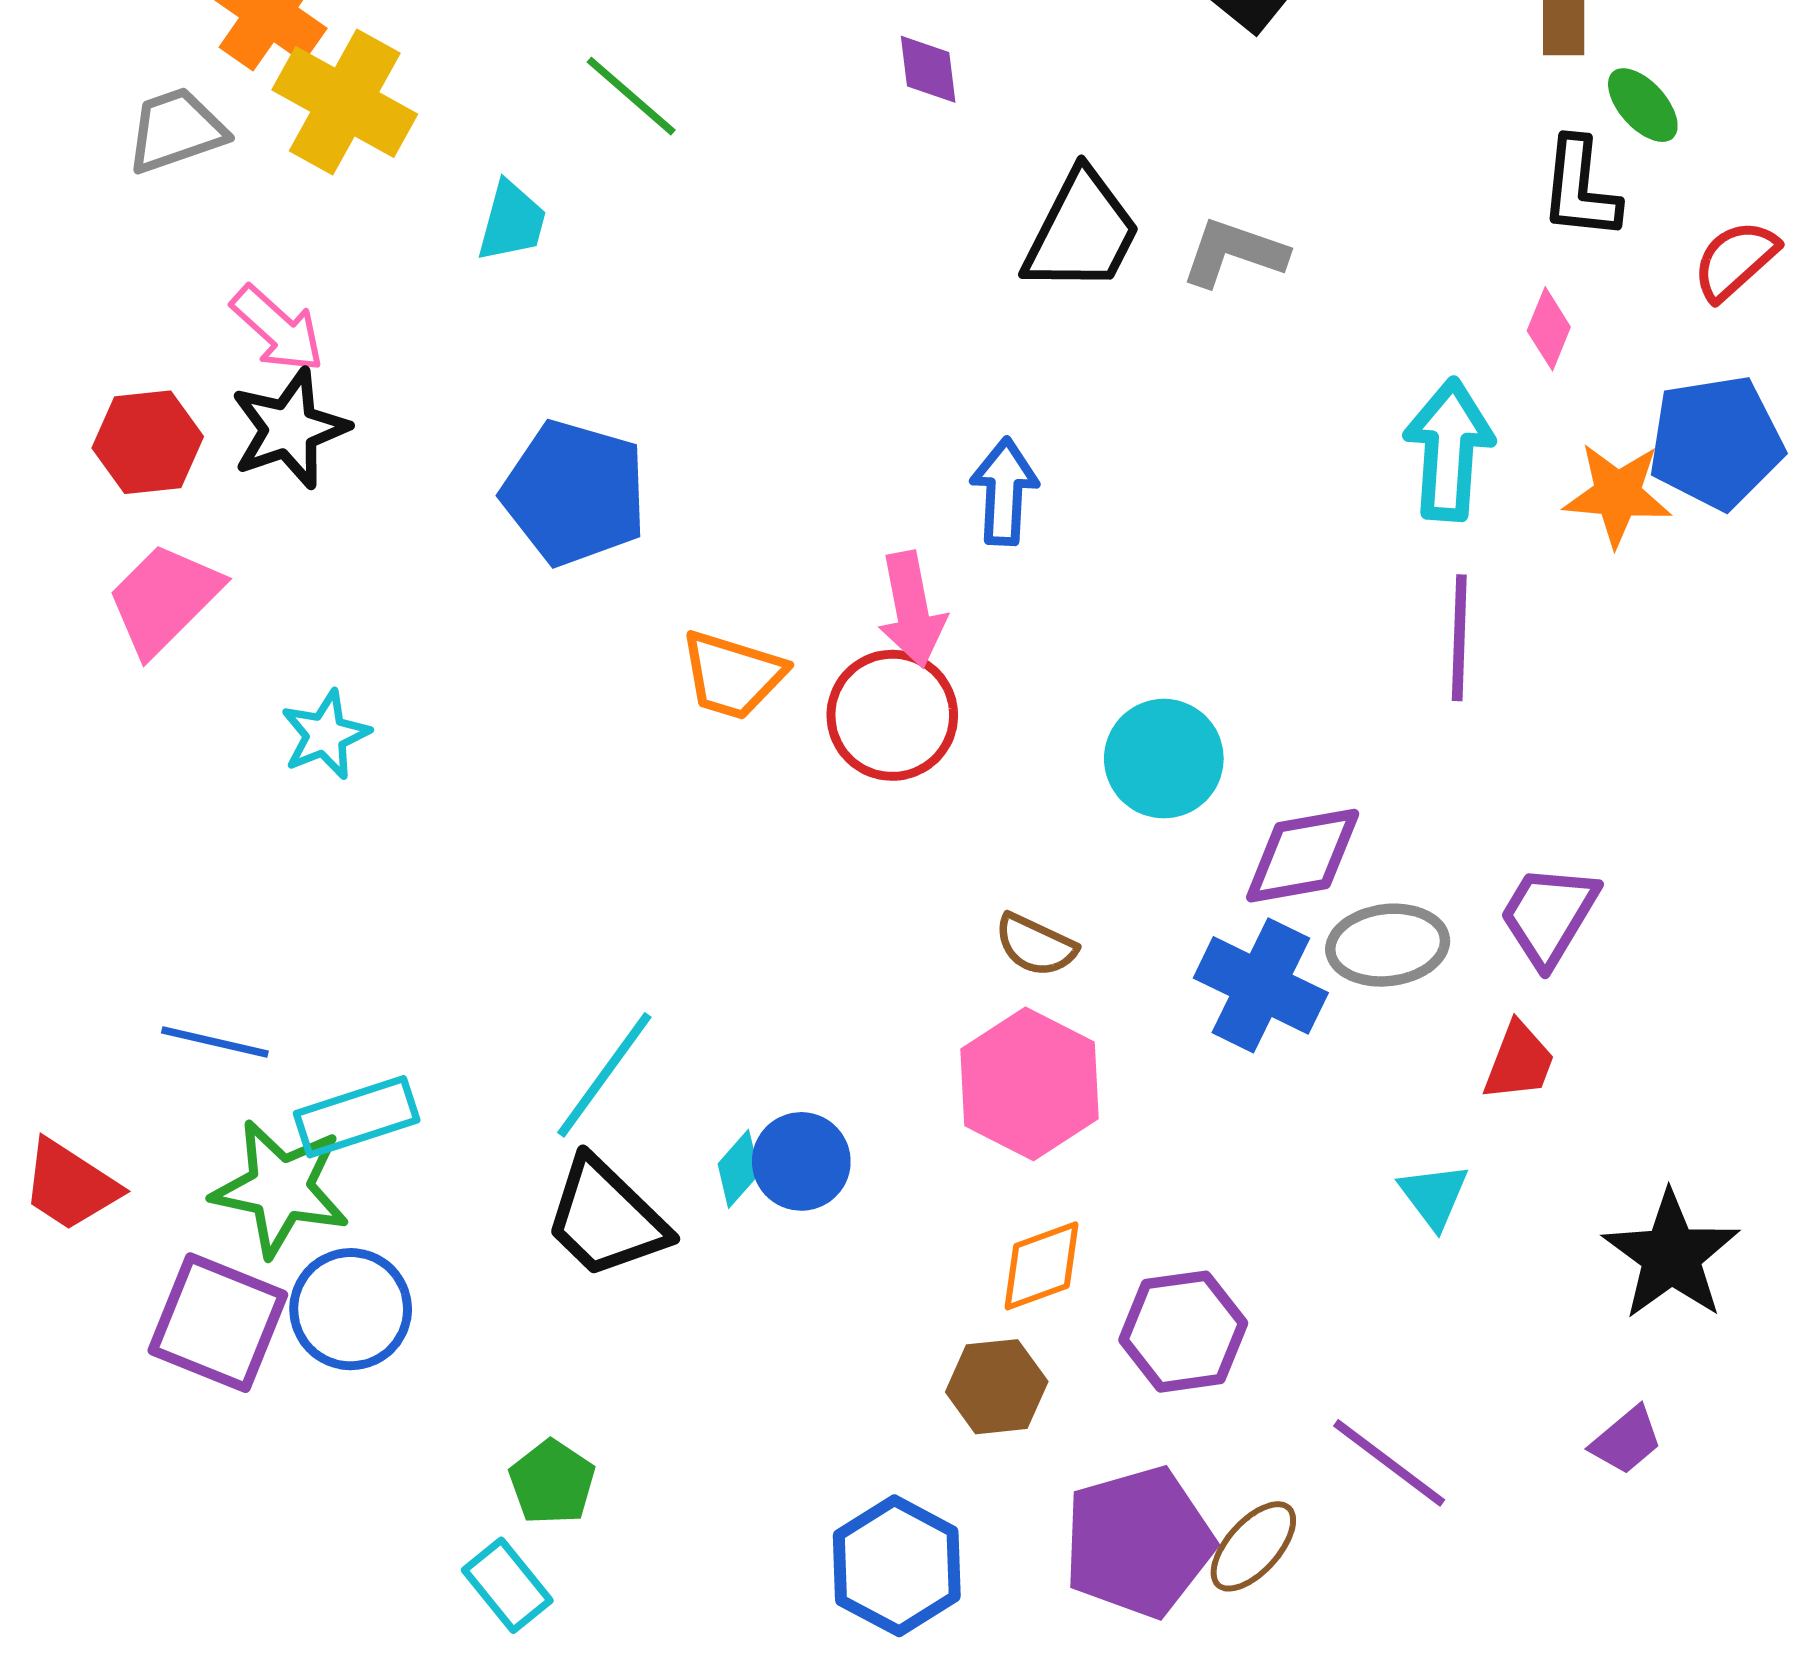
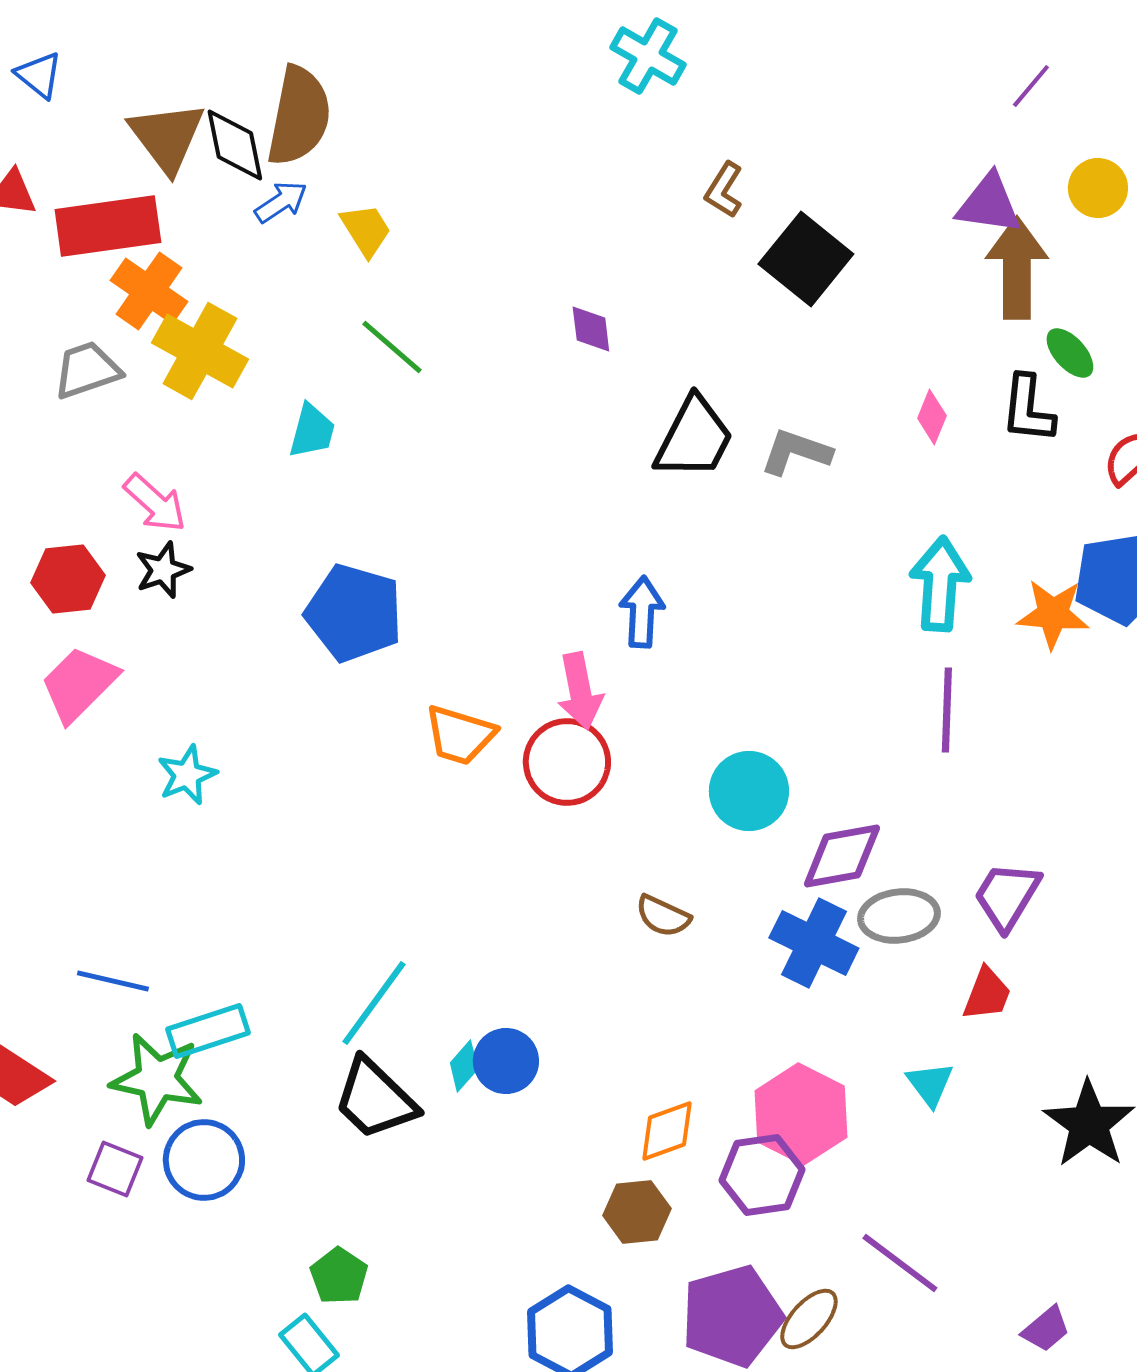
pink diamond: (1549, 329) -> (932, 417), moved
black star: (289, 429) -> (163, 570), size x0.7
pink hexagon: (1030, 1084) -> (801, 1114), moved
purple square: (218, 1323) -> (115, 1169), size x0.6
purple trapezoid: (1626, 1440) -> (1046, 1329), moved

